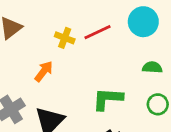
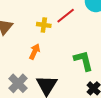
green L-shape: (108, 99) -> (83, 61), turned 85

